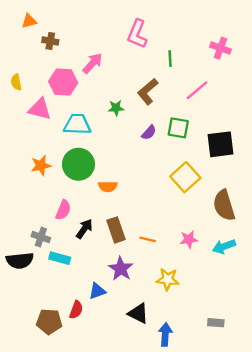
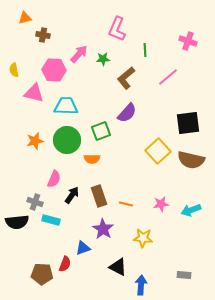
green star: (116, 108) -> (103, 59), moved
green square: (178, 128) -> (101, 131), moved, turned -30
purple semicircle: (149, 133) -> (127, 113), size x1.5
brown semicircle: (224, 205) -> (191, 160), moved, turned -60

